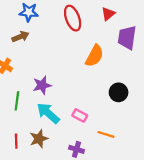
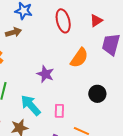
purple star: (42, 85) -> (45, 74), moved, turned 30
pink rectangle: (80, 115) -> (59, 111), turned 56

